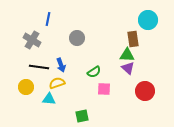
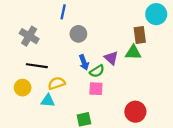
blue line: (48, 19) -> (63, 12), moved
blue arrow: (61, 65) -> (84, 62), moved
purple triangle: (128, 68) -> (111, 58), moved
pink square: (104, 89) -> (96, 89), moved
red circle: (145, 91) -> (135, 112), moved

